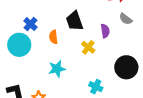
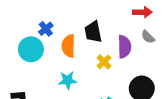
purple semicircle: (105, 31) -> (124, 47), size x1.5
orange semicircle: (53, 37) -> (68, 46), size x1.5

